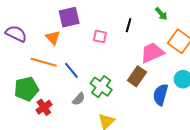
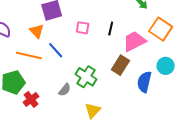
black line: (129, 25) -> (111, 28), moved
blue line: (71, 70) -> (56, 50), moved

